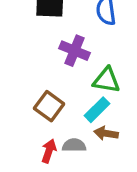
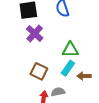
purple cross: (75, 51) -> (35, 34), moved, turned 30
brown arrow: (106, 133) -> (84, 76), moved

